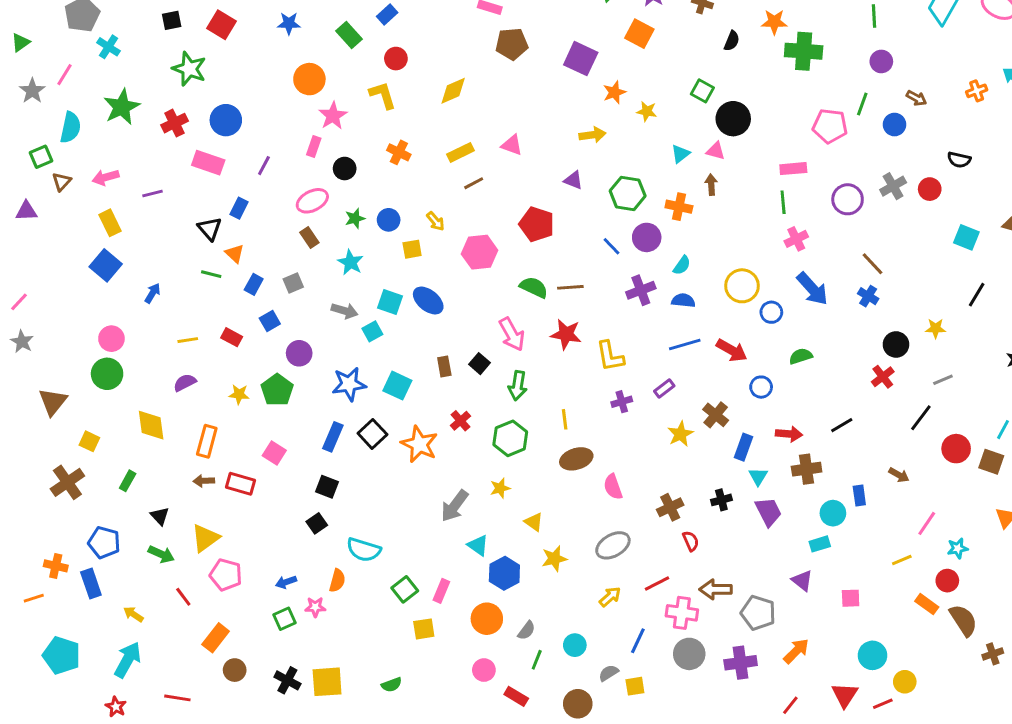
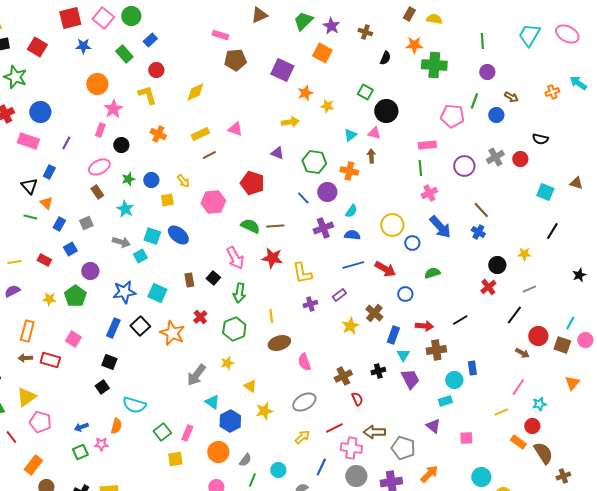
brown arrow: (899, 475) -> (522, 353), moved

